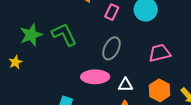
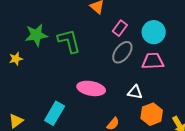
gray ellipse: (111, 48) -> (122, 52), moved
pink trapezoid: (160, 53) -> (153, 61), moved
white triangle: (125, 85) -> (135, 92), moved

